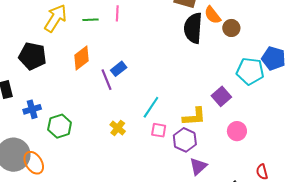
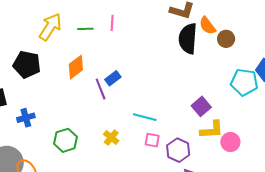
purple square: (221, 96) -> (201, 106), moved
cyan line: (151, 107) -> (145, 117), turned 70
yellow L-shape: (194, 117) -> (212, 130), moved
green hexagon: (60, 126) -> (66, 140), moved

